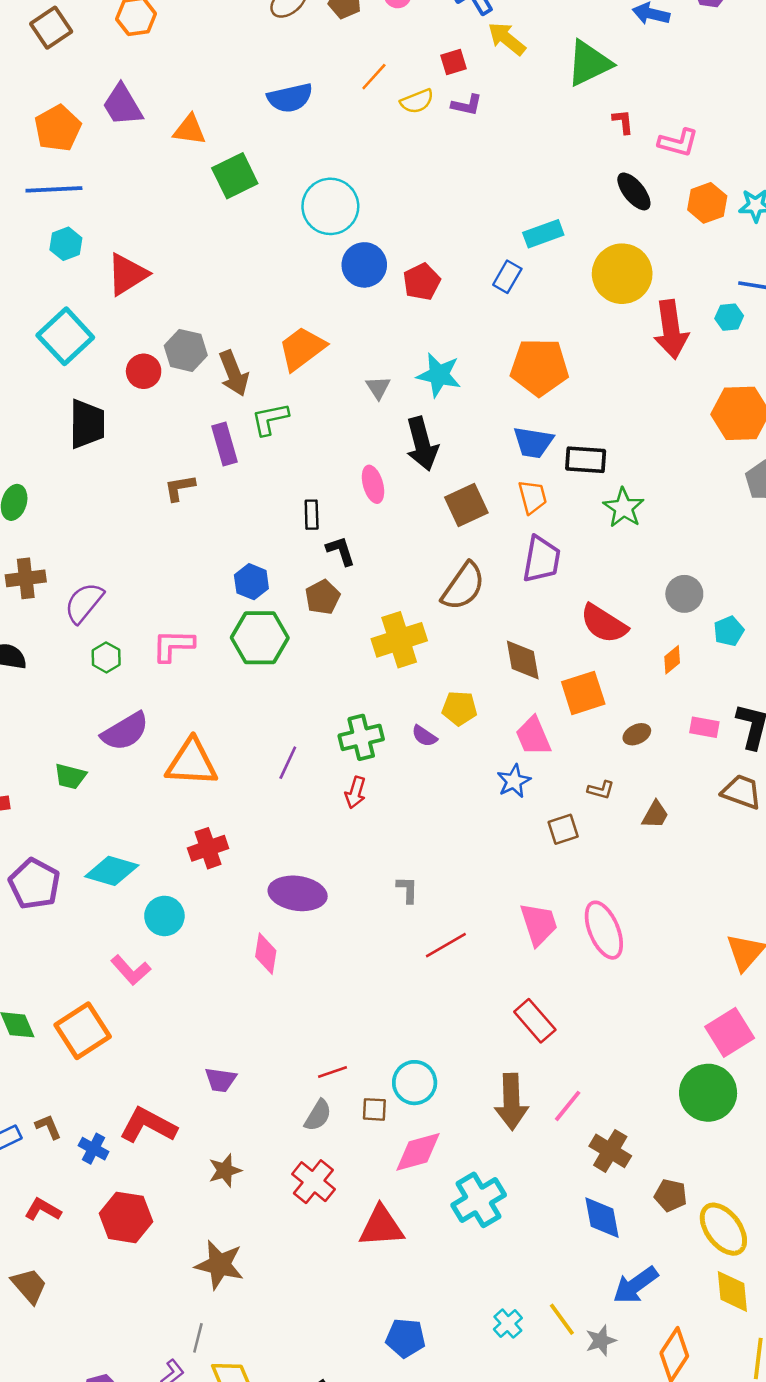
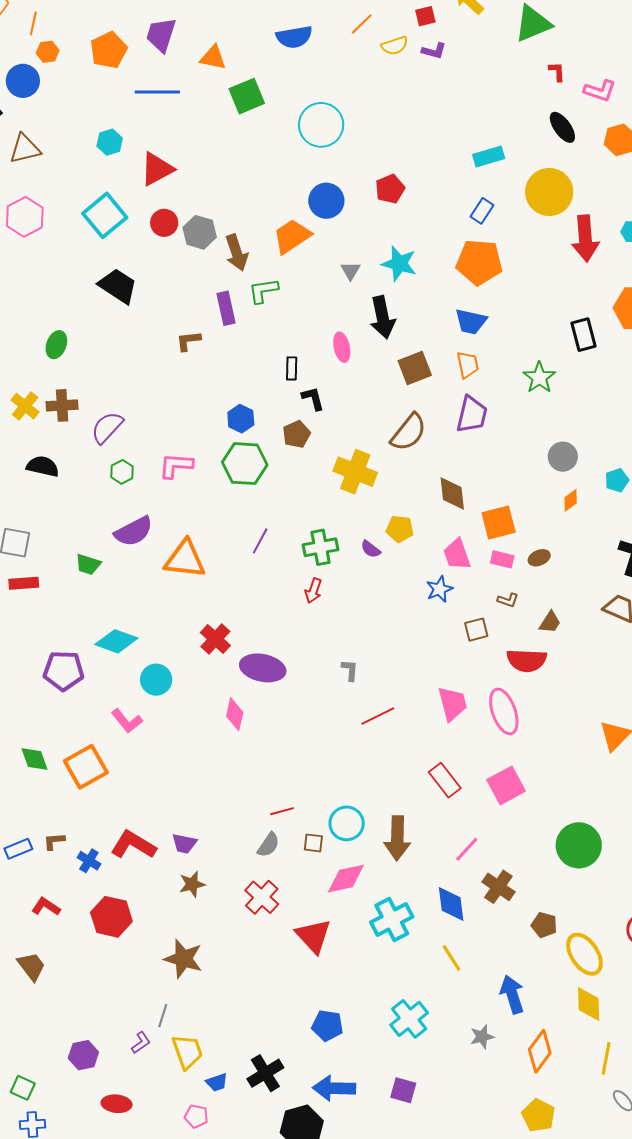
purple trapezoid: (122, 105) -> (161, 35), turned 45
blue line: (54, 189) -> (157, 92), moved
blue circle: (364, 265) -> (326, 201), moved
blue rectangle: (507, 277) -> (482, 211), moved
red circle: (144, 371) -> (164, 223), moved
black trapezoid: (87, 424) -> (118, 286), turned -60
black rectangle: (586, 460) -> (583, 335), moved, turned 68
gray circle: (684, 594) -> (563, 457), moved
red semicircle: (604, 624) -> (527, 660), moved, turned -33
yellow cross: (399, 640) -> (355, 472), turned 36
pink rectangle: (704, 727) -> (502, 559), moved
purple line: (288, 763) -> (260, 541), moved
red cross: (208, 848) -> (215, 639), moved, turned -32
purple pentagon: (35, 884) -> (64, 671), moved, turned -30
pink square: (730, 1032) -> (506, 785), moved
purple trapezoid: (221, 1080) -> (184, 844), moved
brown arrow: (511, 1102) -> (397, 838), moved
brown L-shape: (48, 1127) -> (54, 841), turned -75
blue diamond: (602, 1218) -> (451, 904), moved
red triangle: (381, 1226) -> (313, 936), turned 48
blue arrow: (636, 1285) -> (512, 994), turned 105
yellow line: (562, 1319) -> (452, 958), moved
cyan cross: (508, 1324) -> (409, 1019), size x1.6

